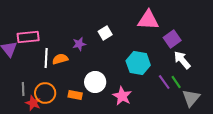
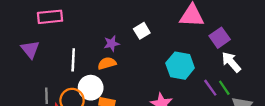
pink rectangle: (28, 37) -> (50, 17), moved
orange semicircle: (60, 59) -> (107, 63), moved
white circle: (95, 82) -> (91, 88), moved

